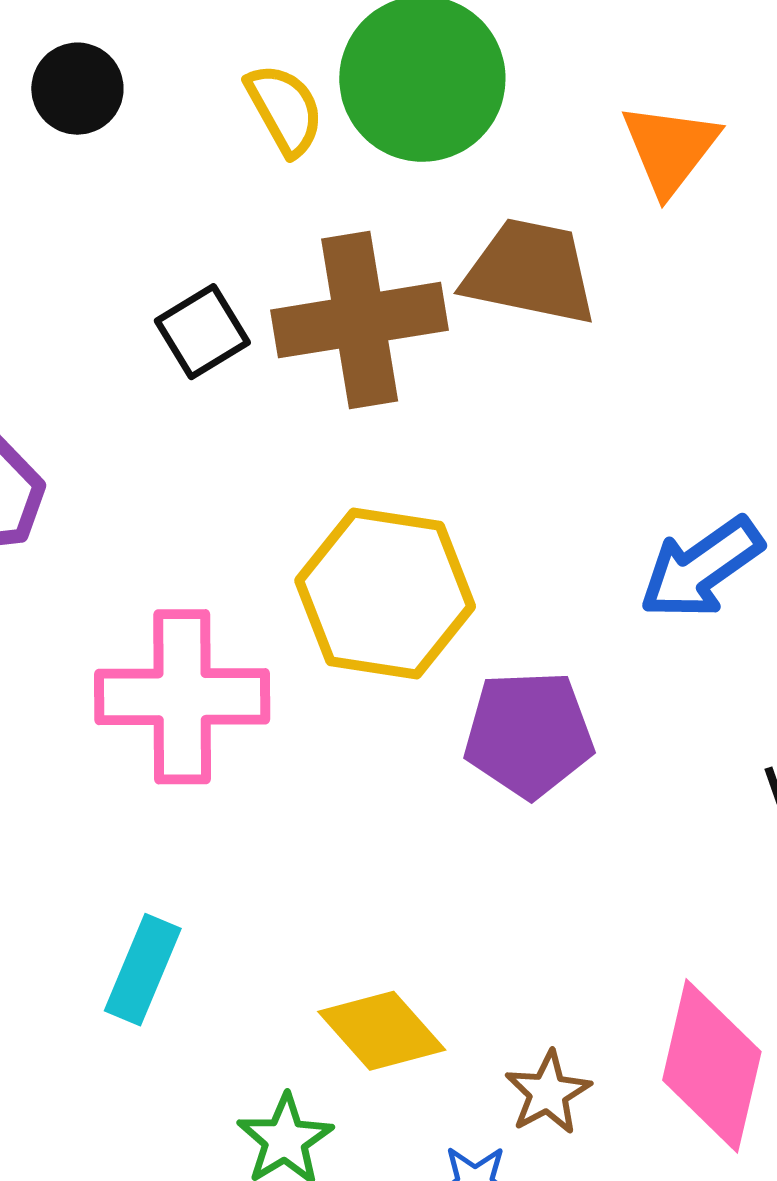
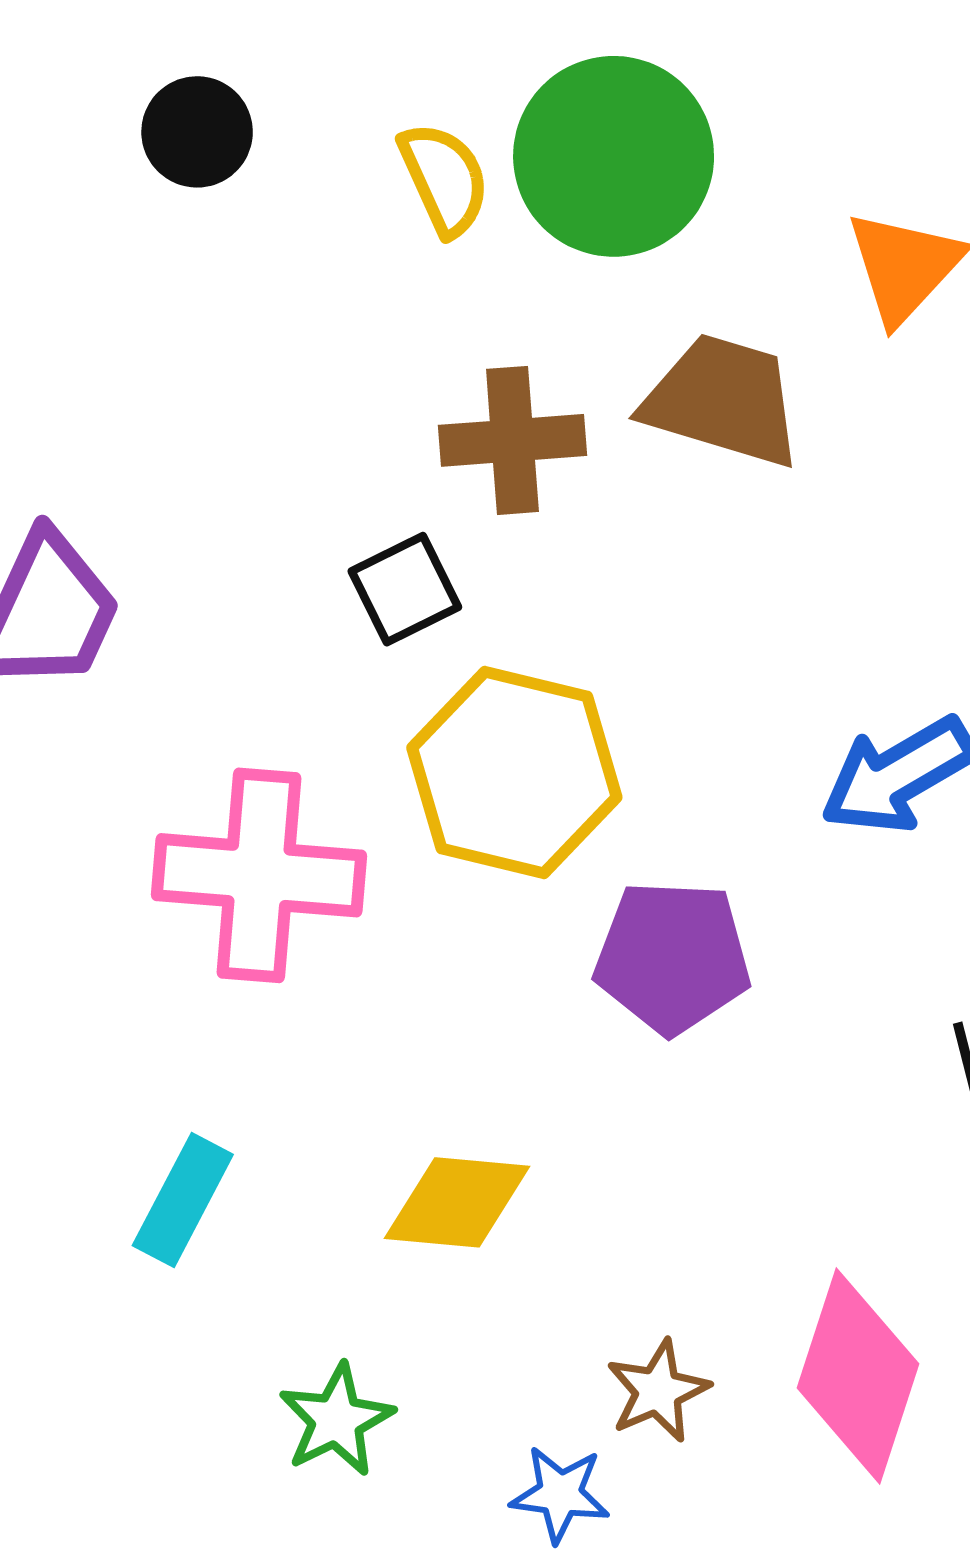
brown cross: (360, 320) -> (512, 440), size x0.7
black square: (202, 332) -> (405, 589), moved
yellow diamond: (382, 1031) -> (457, 1202), moved, turned -48

